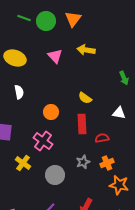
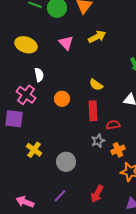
yellow arrow: (86, 50) -> (97, 37), turned 144
white semicircle: (19, 92) -> (39, 75), moved
pink cross: (43, 141) -> (26, 95), moved
gray star: (83, 162) -> (98, 141), moved

